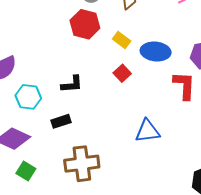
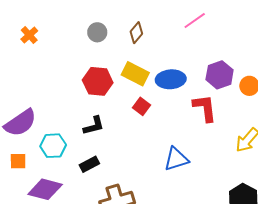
red hexagon: (85, 24) -> (98, 81), moved
yellow rectangle: (122, 40) -> (135, 74), size x1.5

